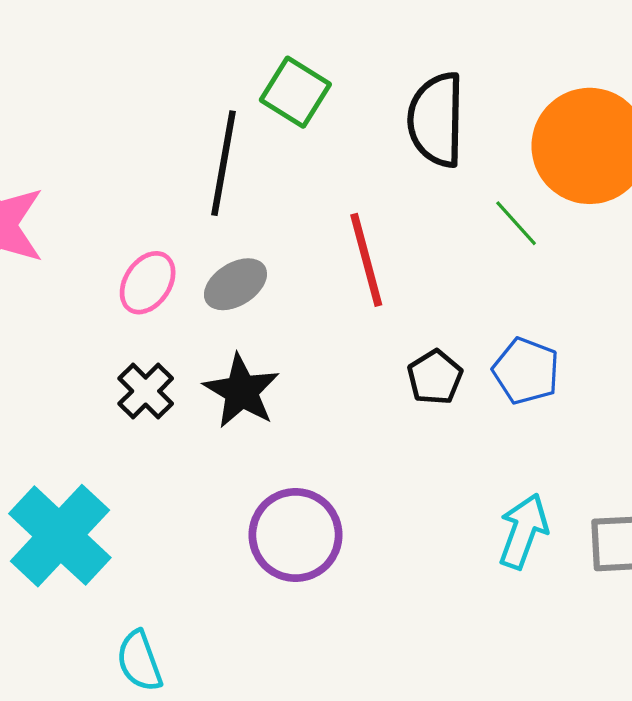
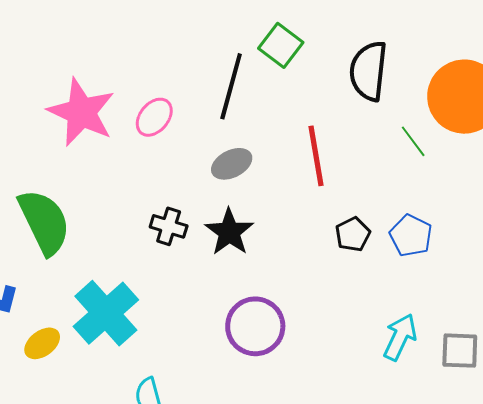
pink ellipse: (148, 283) -> (154, 117), moved
black cross: (146, 391) -> (169, 226), turned -33

